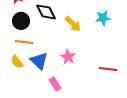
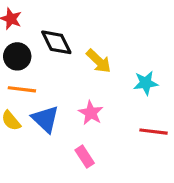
cyan star: (103, 18) -> (146, 83), moved
pink rectangle: (55, 84) -> (85, 157), moved

